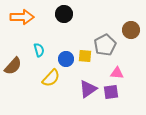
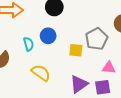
blue circle: (66, 59) -> (48, 36), moved
yellow semicircle: (51, 78) -> (41, 73), turned -96

